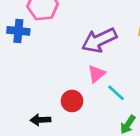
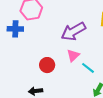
red circle: (72, 101) -> (47, 65), moved

